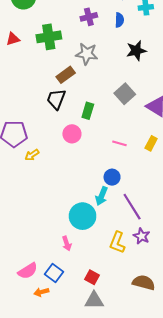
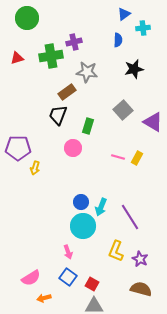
purple cross: (89, 17) -> (74, 42), moved
yellow rectangle: (151, 143) -> (137, 158), moved
yellow arrow: (32, 155) -> (35, 168), turned -40
blue circle: (112, 177) -> (81, 202), moved
purple star: (142, 236) -> (140, 259), moved
blue square: (54, 273) -> (68, 277), moved

